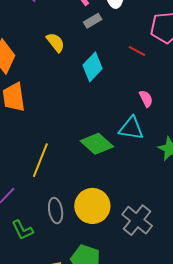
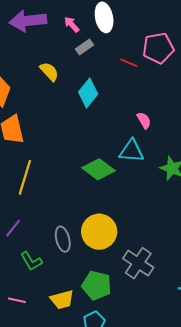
red line: (137, 51) -> (129, 63), moved
yellow line: (40, 160) -> (25, 177), moved
gray cross: (137, 220) -> (138, 263), moved

